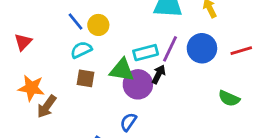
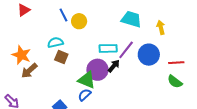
red triangle: (23, 42) -> (24, 10), moved
cyan semicircle: (81, 50) -> (55, 43), moved
green triangle: (122, 70) -> (87, 80), moved
green semicircle: (229, 98) -> (175, 82), moved

